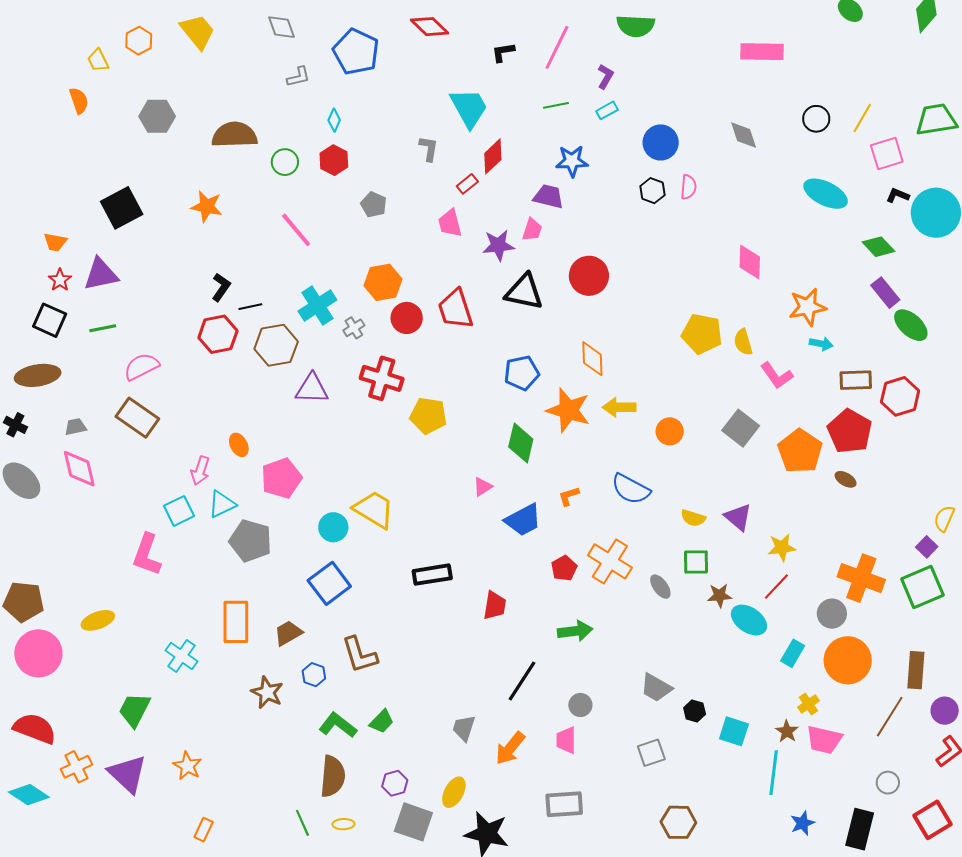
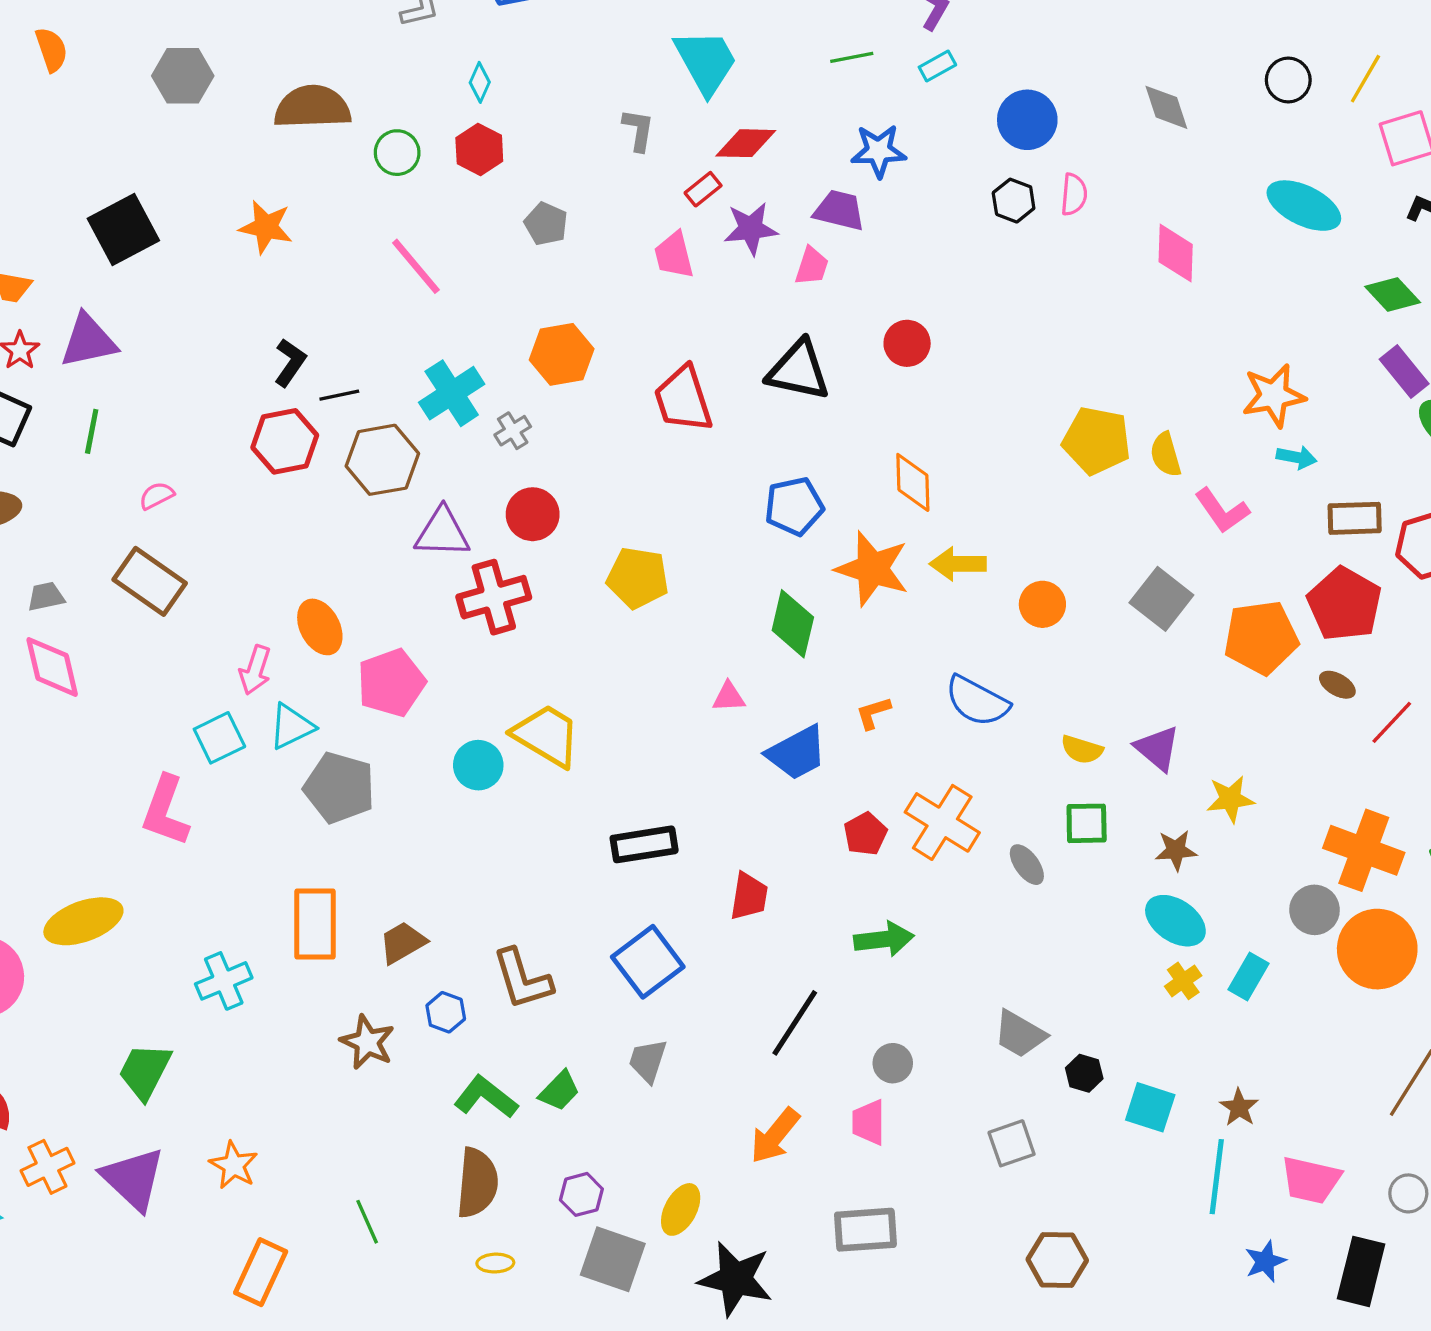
red diamond: (493, 156) -> (746, 143), turned 45
purple star: (498, 245) -> (751, 229), moved
pink diamond: (750, 262) -> (1176, 253), moved
red circle: (589, 276) -> (907, 343), size x0.7
red circle: (407, 318) -> (533, 514), moved
green line: (103, 328) -> (92, 431), turned -68
pink semicircle: (141, 367) -> (157, 496), size x0.6
red cross: (382, 378) -> (494, 597), moved, turned -33
orange ellipse: (239, 445) -> (320, 627), size x1.4
orange pentagon: (800, 451) -> (1261, 637), turned 30
pink triangle: (483, 487) -> (729, 697), turned 30
blue square: (329, 583) -> (648, 962), moved
red line: (776, 587) -> (1392, 722), moved
brown star: (720, 596) -> (1176, 850), moved
yellow ellipse: (98, 620) -> (83, 921), size x1.4
cyan cross: (182, 656) -> (224, 981), turned 32
orange circle: (848, 660) -> (1377, 949), moved
yellow cross: (808, 704) -> (1183, 981), moved
gray trapezoid: (464, 728) -> (648, 1061), moved
pink trapezoid: (824, 740) -> (1311, 1180), moved
green line: (302, 823) -> (367, 1222), moved
orange rectangle: (204, 830) -> (261, 1272), size x1.6

